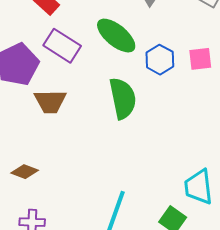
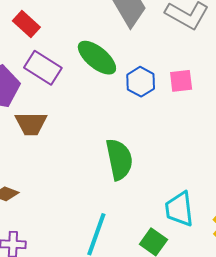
green semicircle: (123, 98) -> (119, 159), moved

